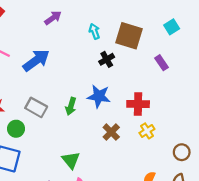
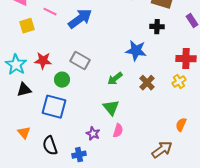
black cross: (107, 59) -> (157, 27), moved, turned 32
red cross: (138, 104) -> (186, 59), moved
green arrow: (71, 106) -> (115, 79), moved, turned 35

